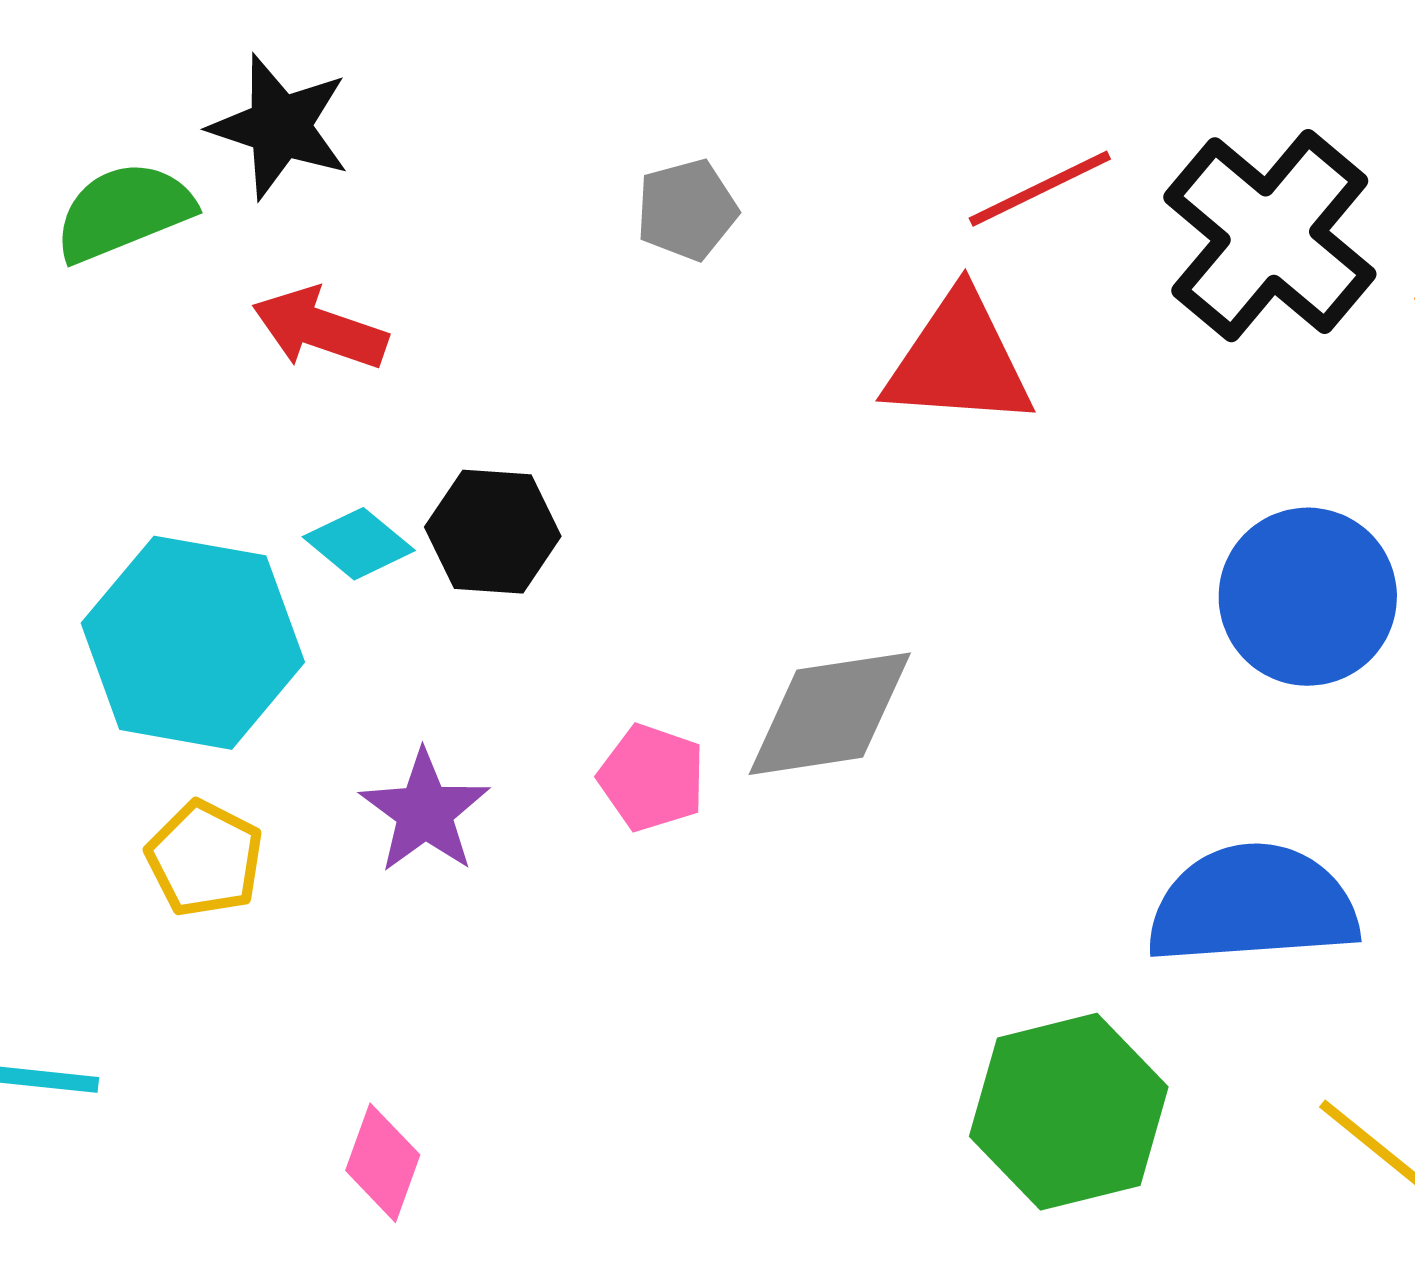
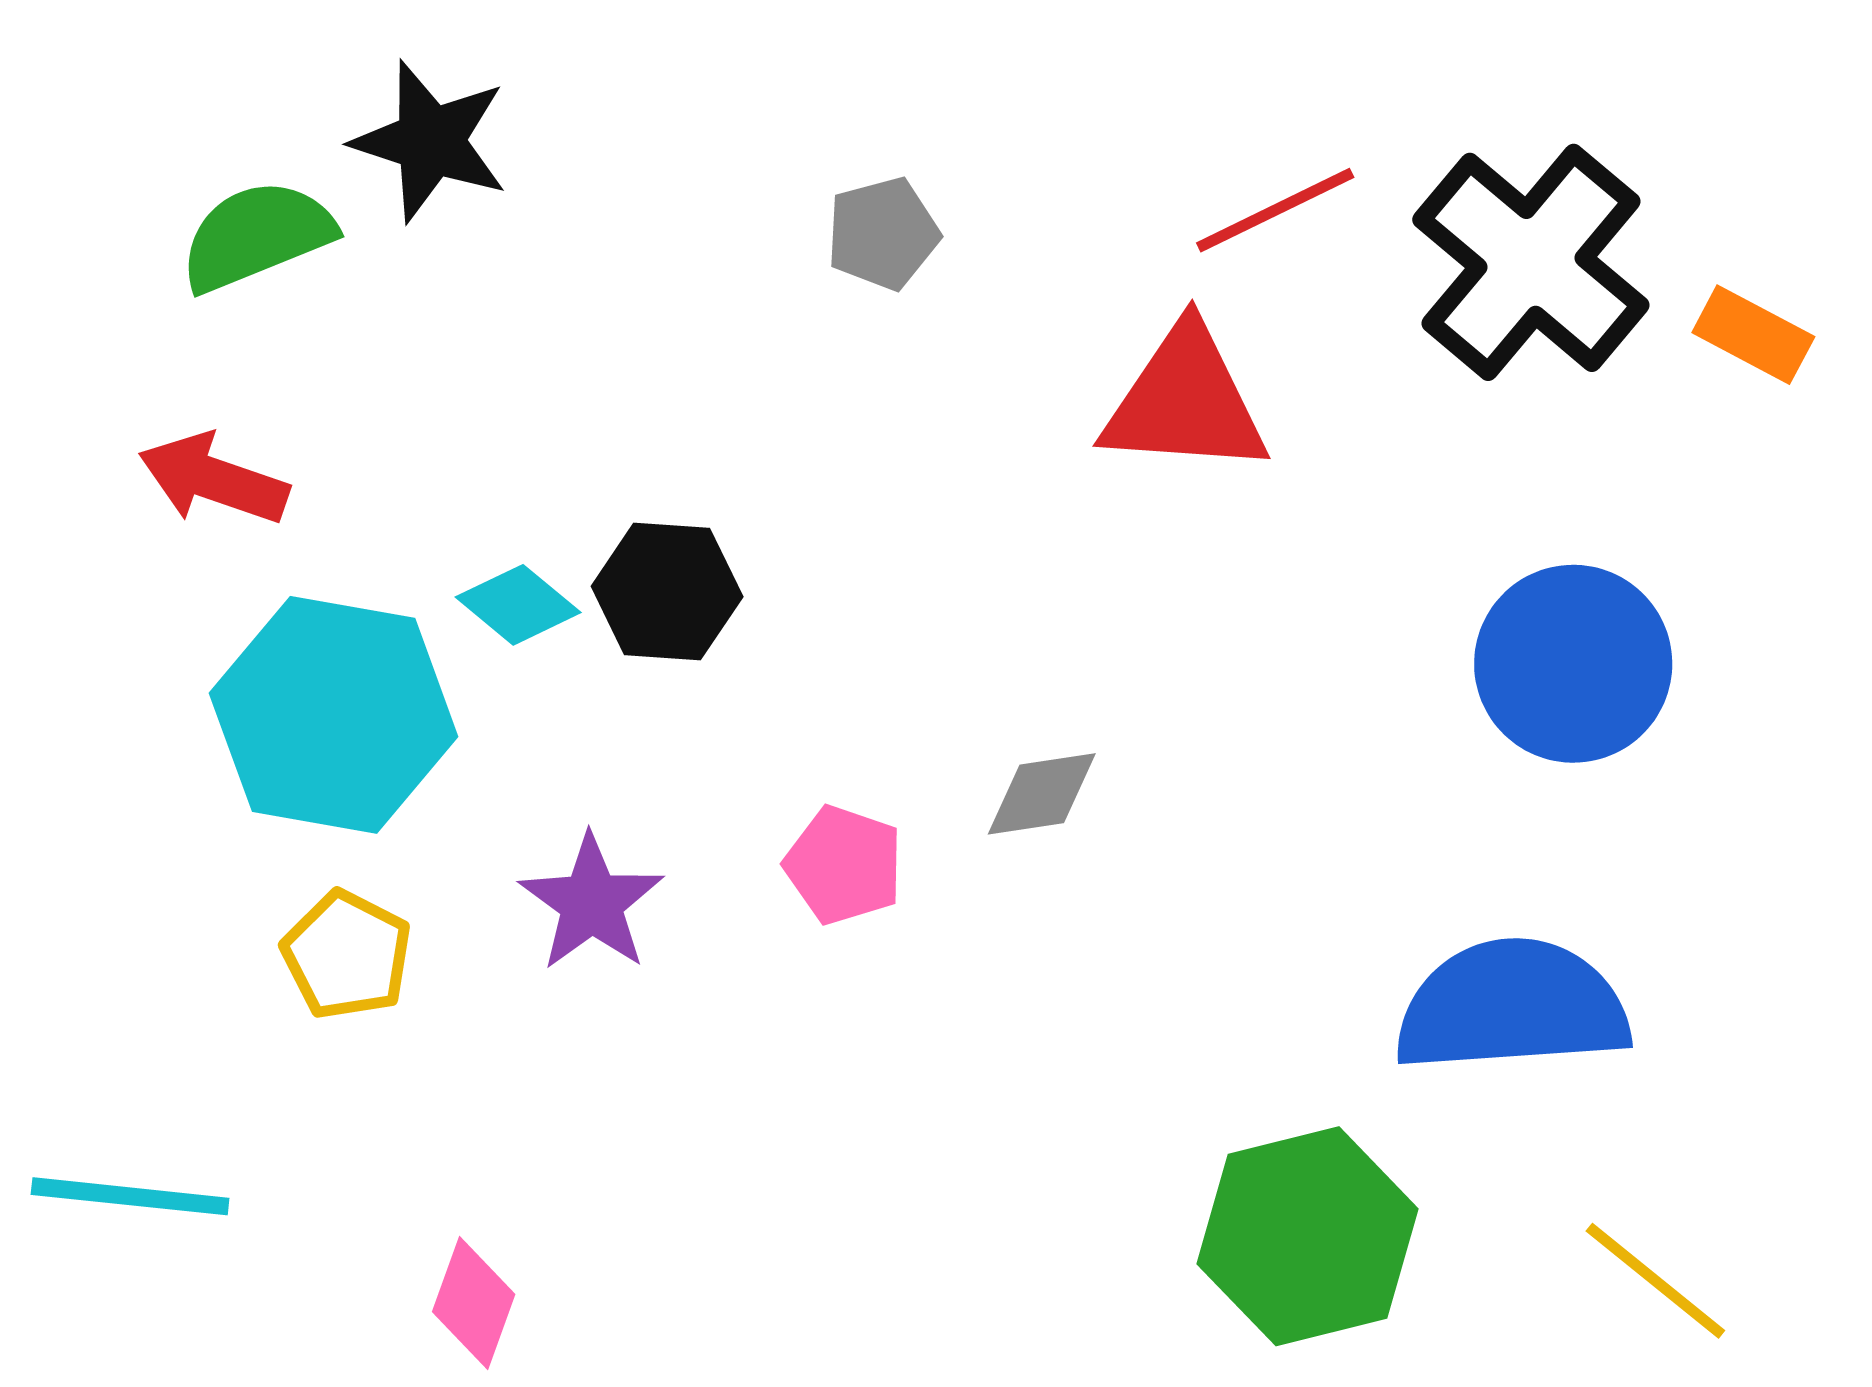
red arrow: (320, 329) -> (213, 479), moved
gray diamond: (830, 714) -> (1042, 794), size x0.6
pink diamond: (383, 1163) -> (474, 1303), moved

